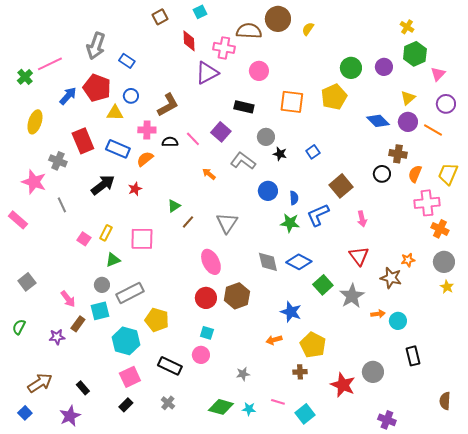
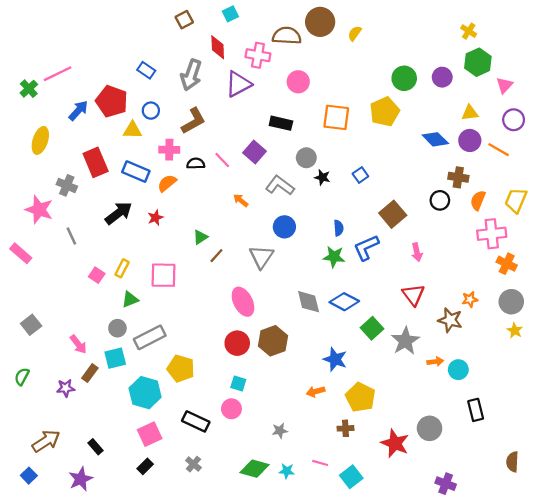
gray arrow: (96, 46) -> (191, 75), moved
yellow triangle: (408, 98) -> (470, 113), turned 35
blue circle: (268, 191) -> (284, 227), moved

